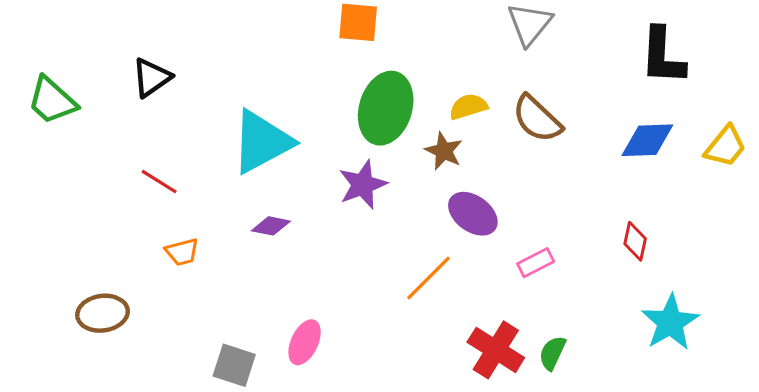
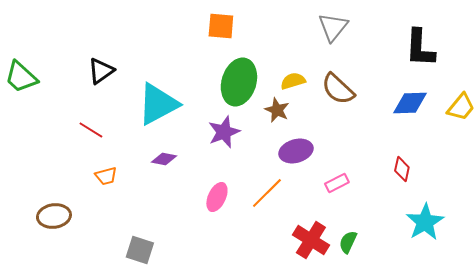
black triangle: (152, 78) -> (101, 71), moved
purple ellipse: (473, 214) -> (296, 151), turned -52
pink ellipse: (305, 342) -> (217, 197), moved

